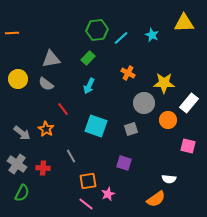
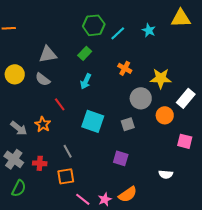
orange square: (88, 181) -> (66, 176), moved
pink star: (108, 194) -> (105, 199), moved
orange semicircle: (156, 199) -> (128, 194), moved

